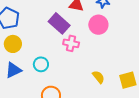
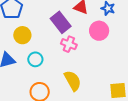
yellow circle: (13, 44) -> (22, 35), moved
yellow semicircle: (98, 77) -> (73, 81), moved, size x1.5

